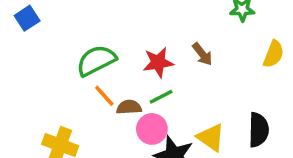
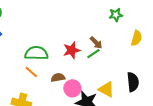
green semicircle: (96, 61) -> (36, 53), turned 35
orange line: (104, 96) -> (31, 72), moved
green line: (161, 97) -> (93, 54), moved

